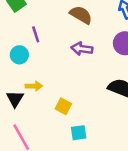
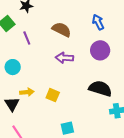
purple line: (36, 34) -> (27, 38), moved
yellow square: (63, 106) -> (53, 95), moved

